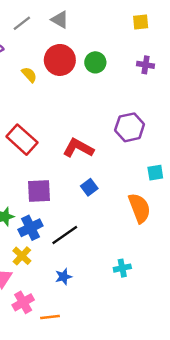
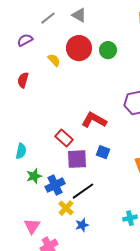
red rectangle: (22, 140) -> (64, 138), moved, size x0.7
blue square: (89, 187) -> (103, 152), turned -32
purple square: (39, 191) -> (77, 159), moved
yellow cross: (22, 256) -> (66, 208), moved

